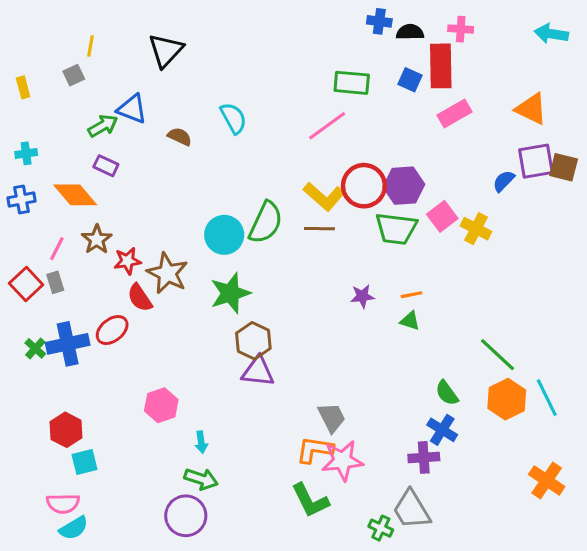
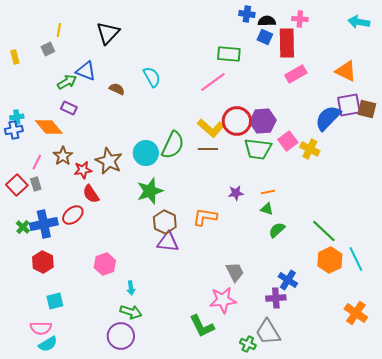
blue square: (410, 80) -> (265, 37), moved
cyan cross: (26, 153) -> (17, 117), moved
blue semicircle: (504, 181) -> (328, 118), size x1.8
brown star: (167, 273) -> (109, 161), moved
green semicircle: (447, 393) -> (277, 230), moved, turned 84
gray trapezoid: (332, 418) -> (235, 272), moved
red hexagon: (66, 430) -> (43, 262), moved
orange L-shape: (315, 450) -> (205, 217), moved

